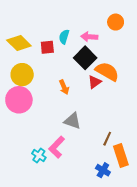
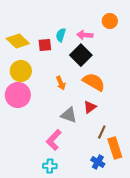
orange semicircle: (107, 71) -> (94, 82), moved
red triangle: (95, 82) -> (90, 107), moved
cyan cross: (39, 155) -> (50, 166), moved, turned -32

